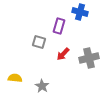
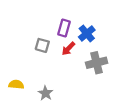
blue cross: (80, 12) -> (87, 33), moved, turned 35
red arrow: (63, 54) -> (68, 49), moved

